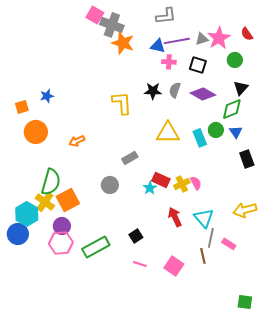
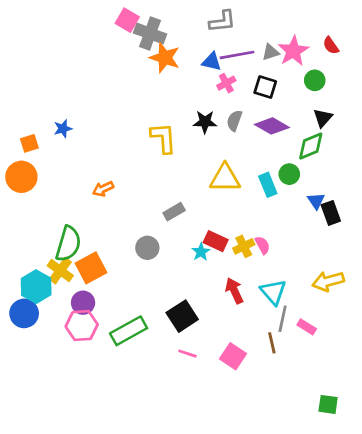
pink cross: (169, 62) -> (226, 83), turned -32
orange circle: (36, 132) -> (21, 177), moved
blue triangle: (236, 132) -> (316, 201), moved
black square: (136, 236) -> (182, 316), size x1.6

